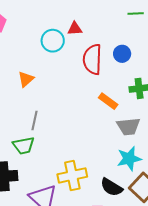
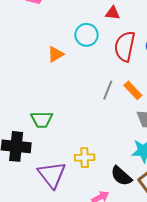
cyan circle: (53, 41) -> (86, 35), moved
gray line: (34, 121) -> (108, 90), moved
yellow cross: (72, 175) -> (85, 158), size x0.7

